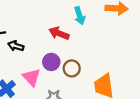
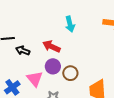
cyan arrow: (80, 16) -> (70, 24), moved
red arrow: (59, 33) -> (51, 46), moved

